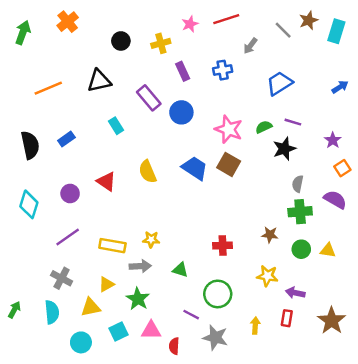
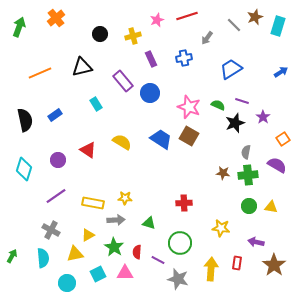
green semicircle: (264, 127) -> (218, 105), turned 48
purple star: (333, 140) -> (263, 117), moved
yellow semicircle: (148, 172) -> (122, 142), turned 144
brown star: (270, 235) -> (223, 173), moved
purple arrow: (295, 293) -> (256, 242), moved
yellow arrow: (255, 325) -> (211, 269), size x1.6
red semicircle: (174, 346) -> (137, 252), moved

